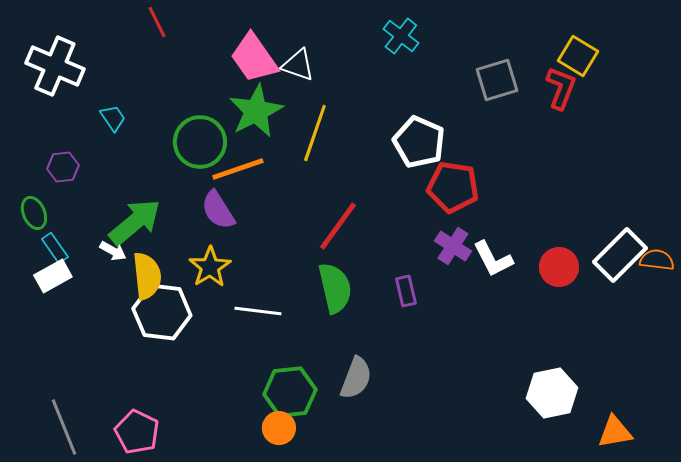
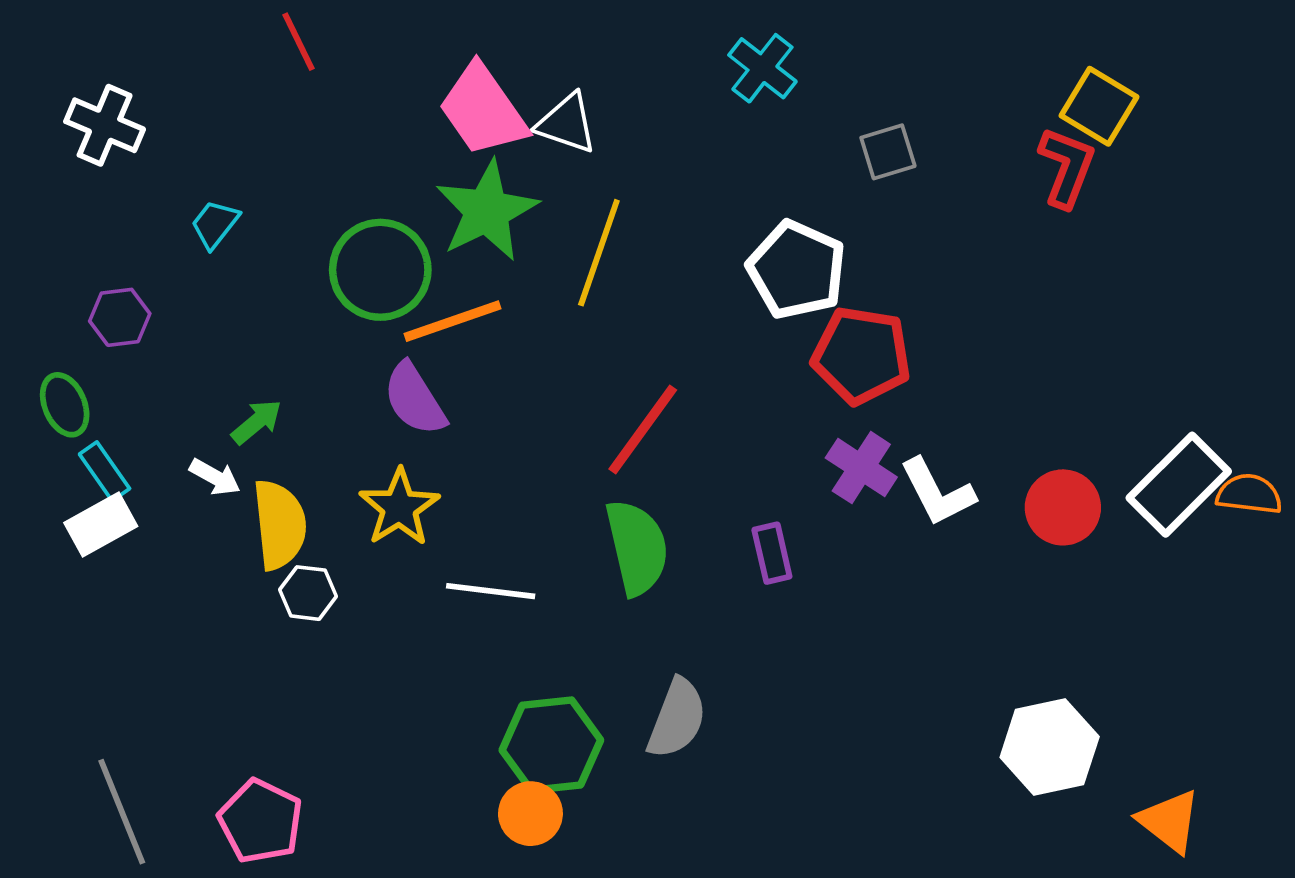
white cross: (55, 66) -> (105, 125), size x0.7
gray square: (497, 80) -> (888, 152), moved, size x0.7
cyan trapezoid: (113, 118) -> (215, 224), turned -108
green arrow: (135, 222) -> (257, 422), size x0.5
white hexagon: (162, 312) -> (308, 593), size x0.5
orange triangle: (615, 432) -> (1169, 821), turned 48

